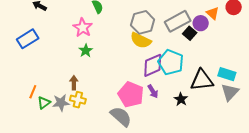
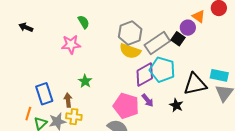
gray rectangle: (178, 21) -> (157, 43), moved
pink star: (83, 28) -> (71, 44), turned -30
blue rectangle: (28, 39) -> (44, 94), moved, turned -70
green star: (86, 51) -> (85, 81), moved

